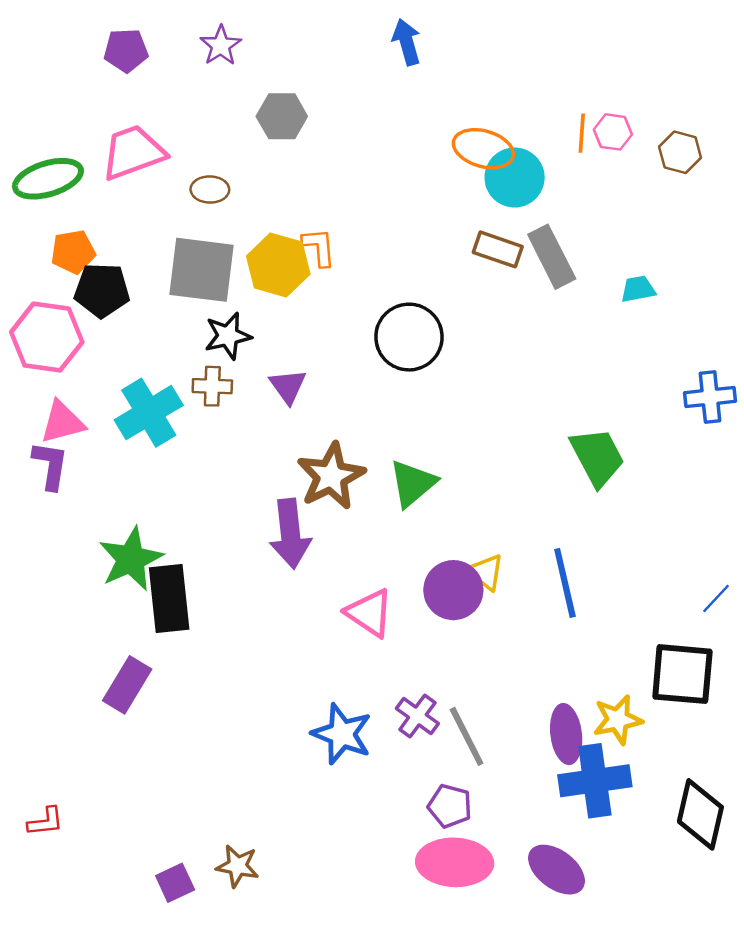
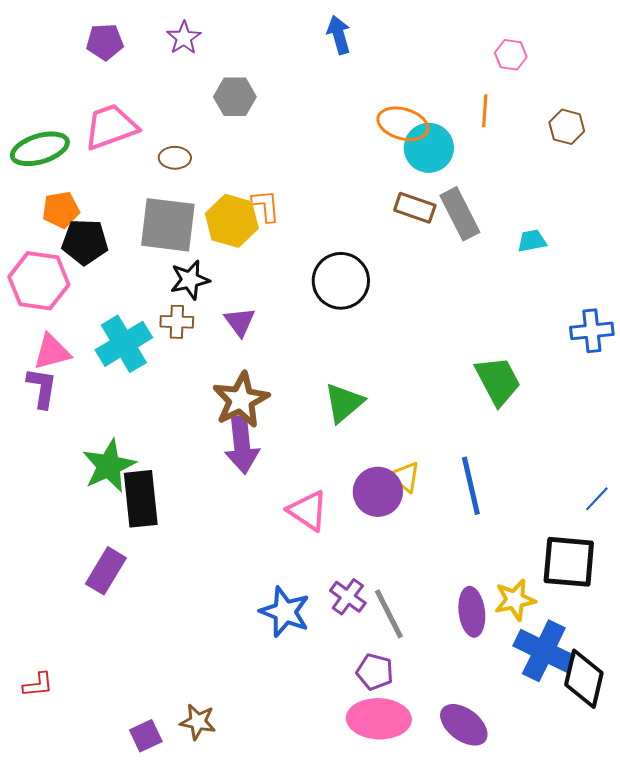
pink hexagon: (613, 132) -> (511, 55), moved
brown star: (331, 476) -> (241, 400), moved
blue cross: (595, 781) -> (544, 651), moved, turned 34

